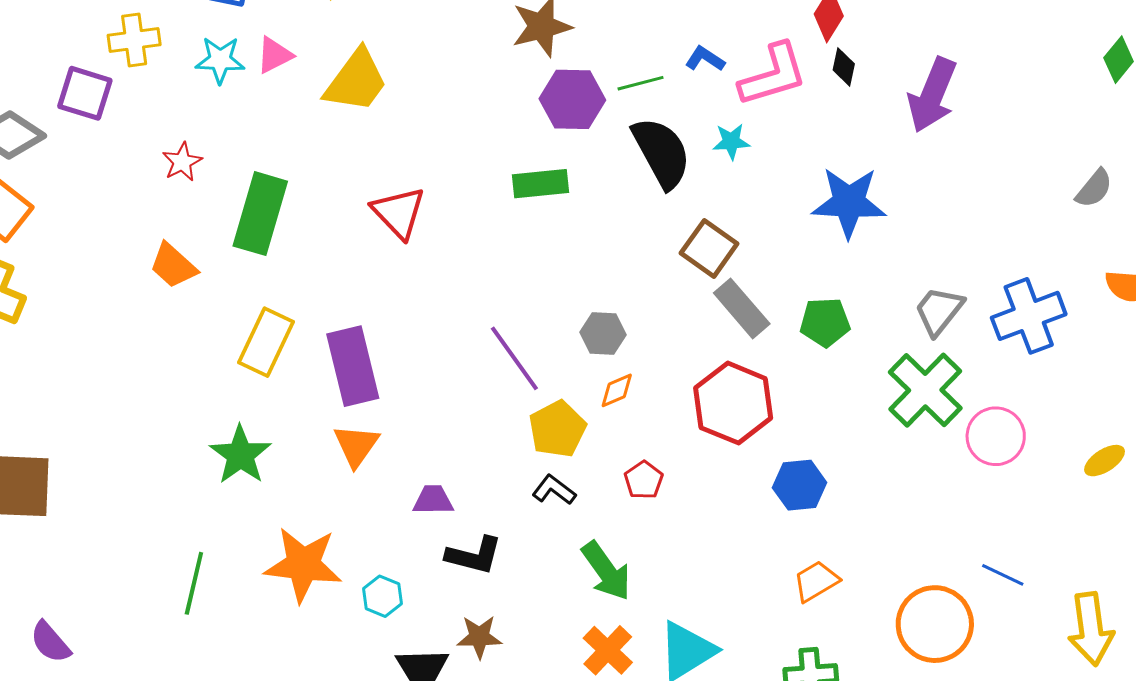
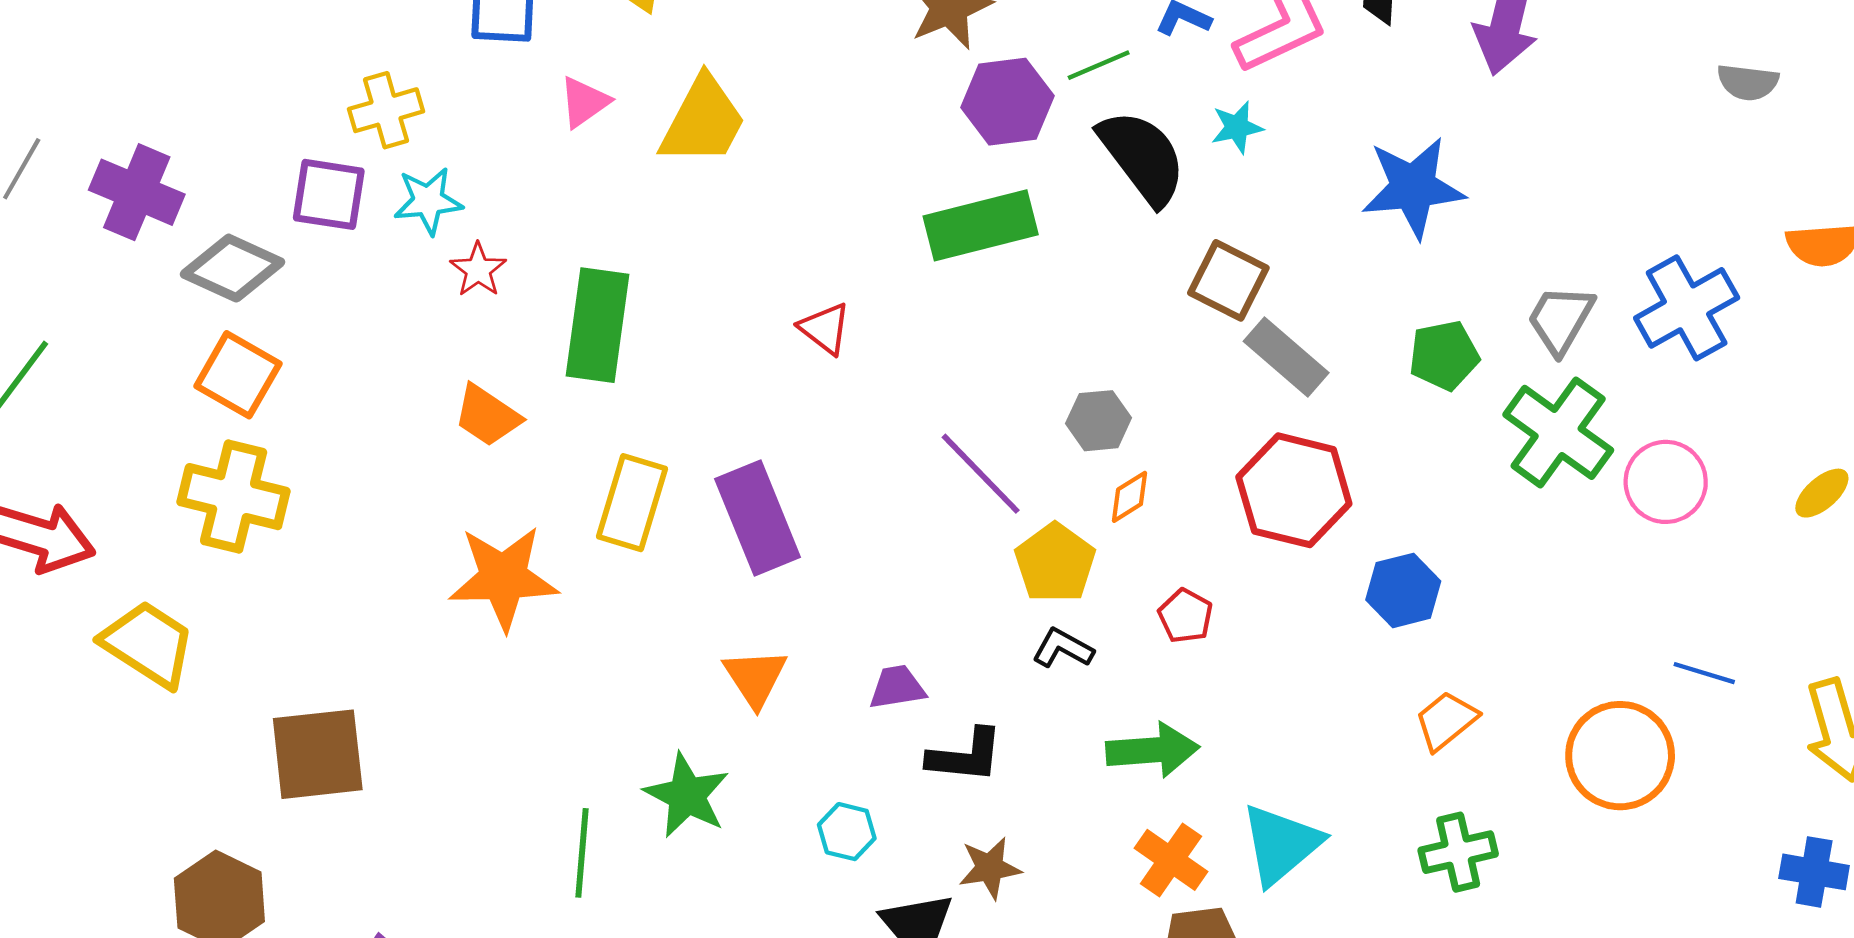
cyan star: (220, 60) -> (428, 201), moved
green rectangle: (541, 184) -> (981, 225), size x1.4
gray semicircle: (1094, 189) -> (1748, 82), moved, turned 66
red triangle: (399, 213) -> (825, 328), moved, size x0.7
green pentagon: (825, 322) -> (1444, 355), moved
orange triangle: (356, 445) -> (755, 678), moved
green star: (240, 455) -> (687, 795), moved
orange star: (303, 565) -> (503, 578), moved
green arrow: (606, 571) -> (1153, 750), turned -50

